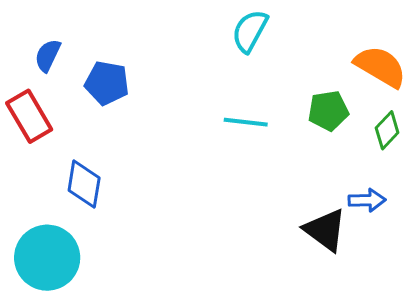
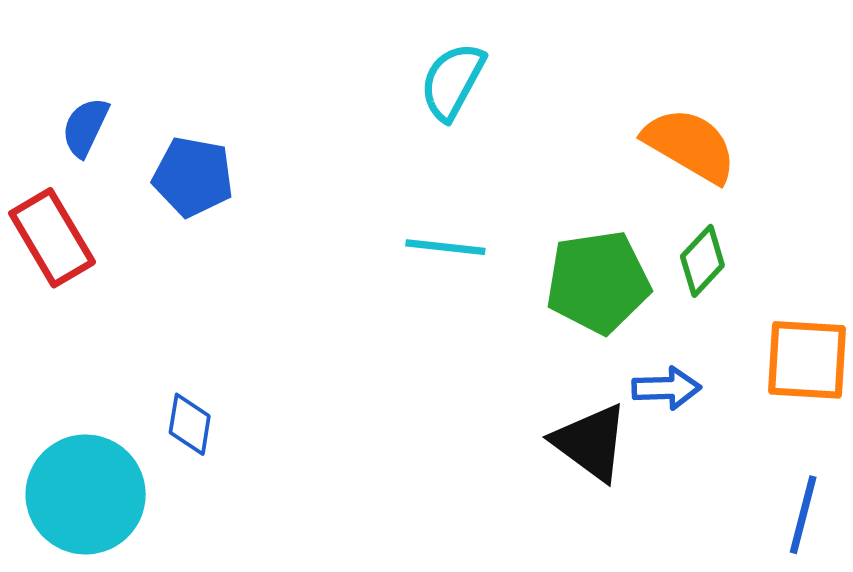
green pentagon: (328, 111) -> (598, 282), moved, size x1.4
blue diamond: (84, 184) -> (190, 424), moved, size x0.7

